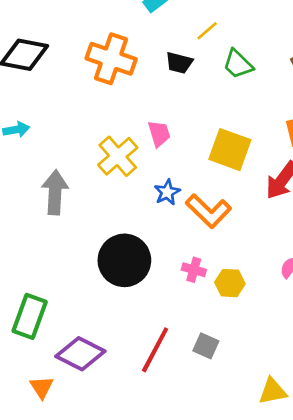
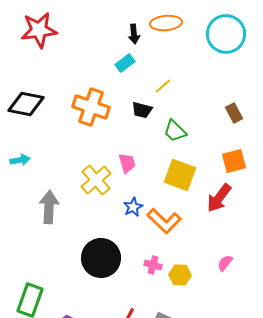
green trapezoid: (238, 64) -> (175, 131), moved

